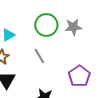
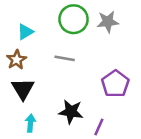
gray line: (39, 56) -> (65, 58), turned -49

